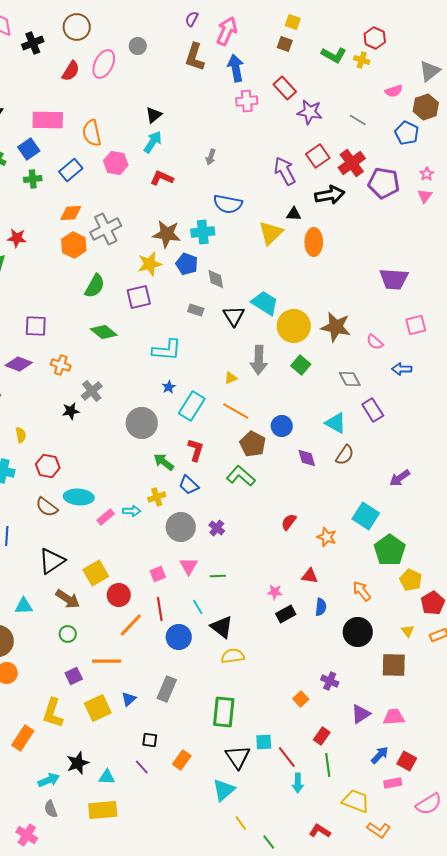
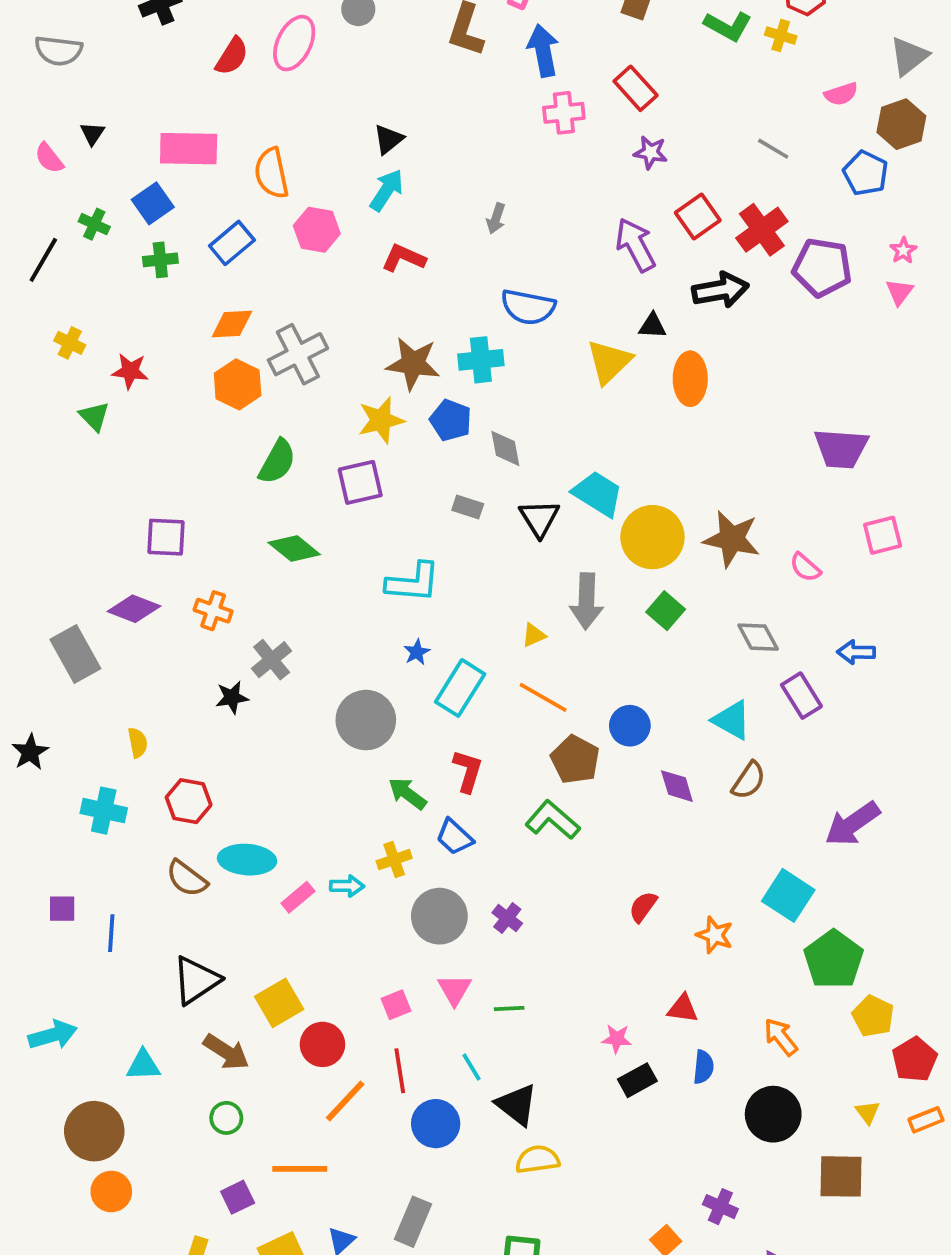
purple star: (310, 112) -> (651, 152), moved, size x0.7
blue arrow: (402, 369) -> (856, 652), moved
purple arrow: (400, 478) -> (852, 824), size x1.4

